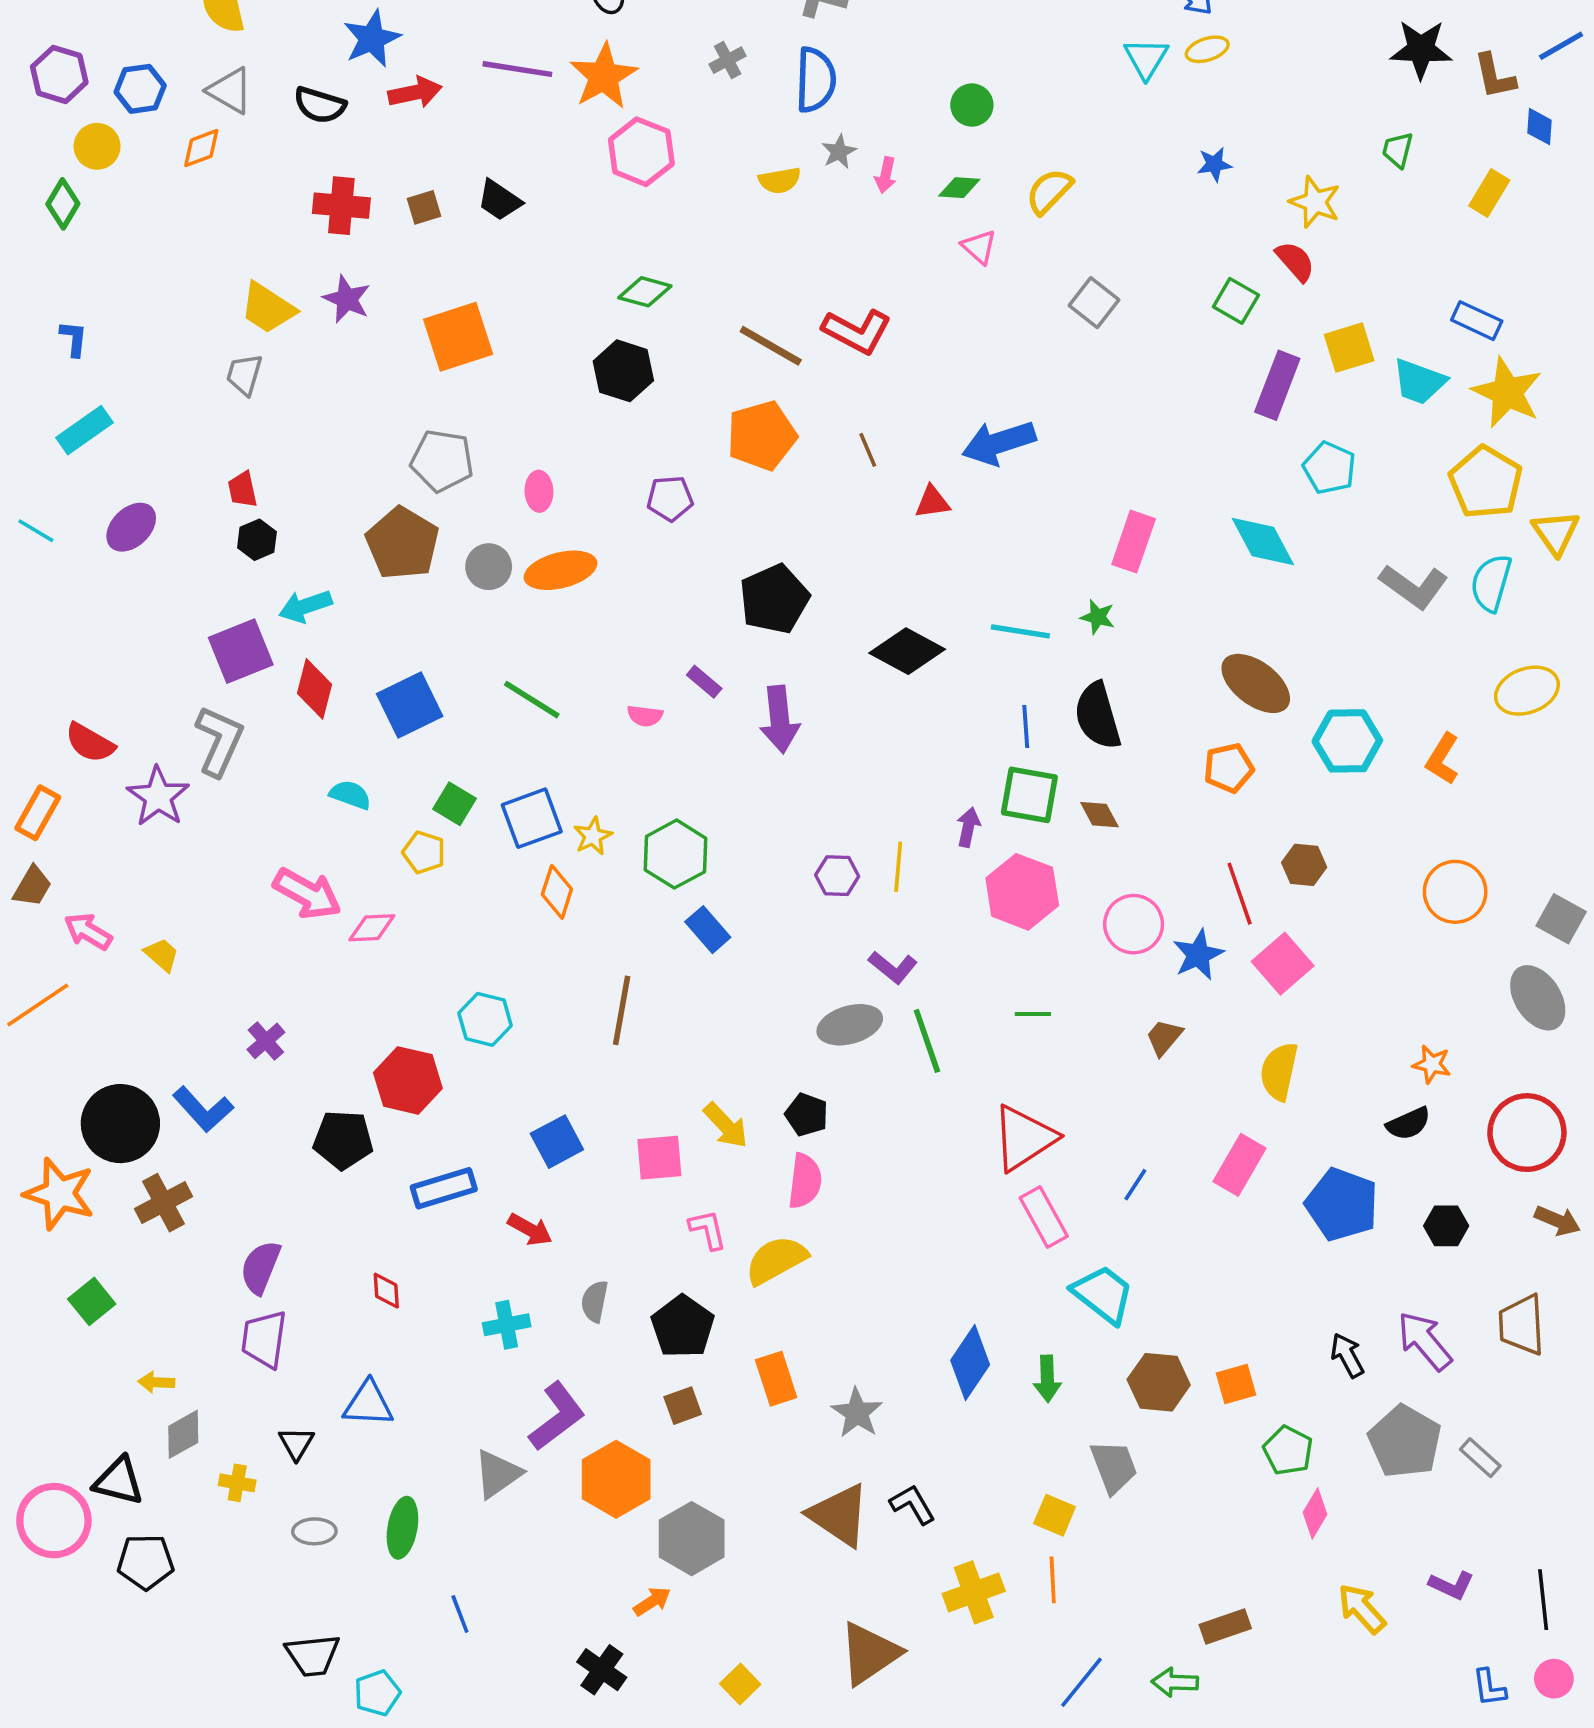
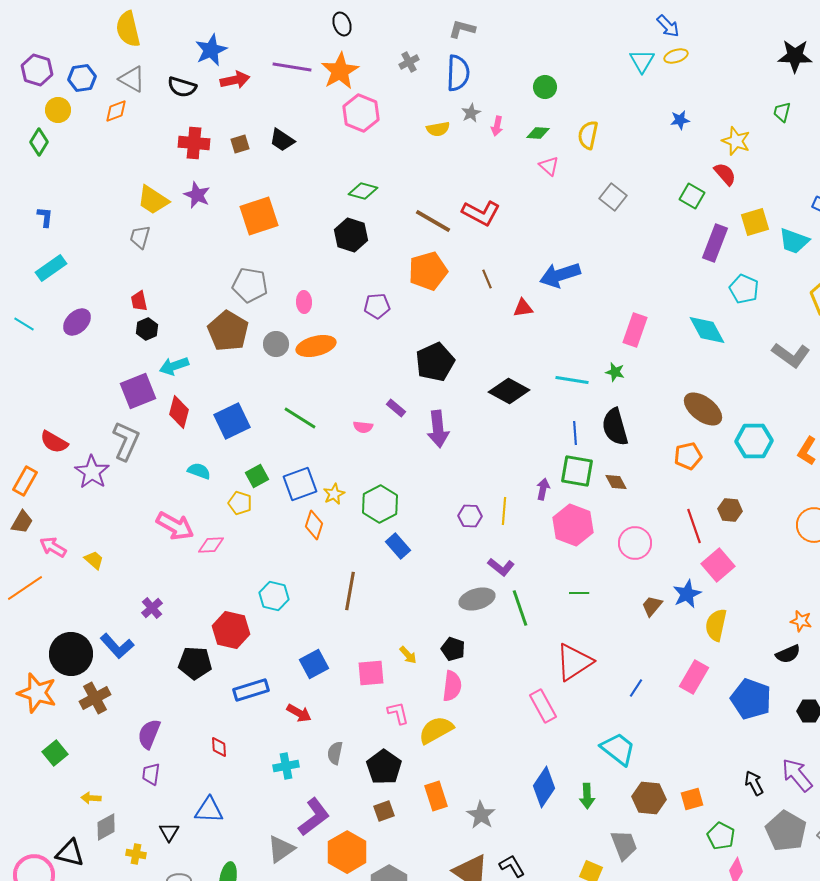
yellow semicircle: (1049, 191) -> (588, 135), turned -32
green square: (455, 804) -> (257, 476), turned 30
blue star: (1198, 955) -> (687, 594), moved
yellow arrow: (726, 1125) -> (408, 655), size x0.7
pink rectangle: (1044, 1217) -> (543, 706), moved
purple trapezoid: (264, 1339) -> (151, 774), size x0.7

